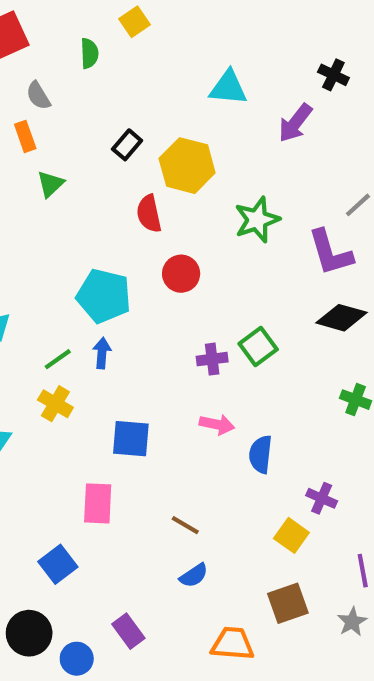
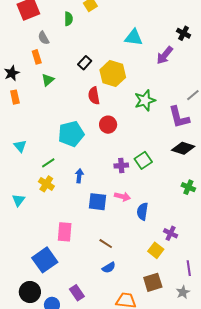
cyan pentagon: (104, 296) -> (71, 134), turned -30
blue arrow: (102, 353) -> (79, 176), moved
blue square: (131, 439) -> (97, 202), moved
blue square: (58, 564) -> (45, 260), size x1.4

